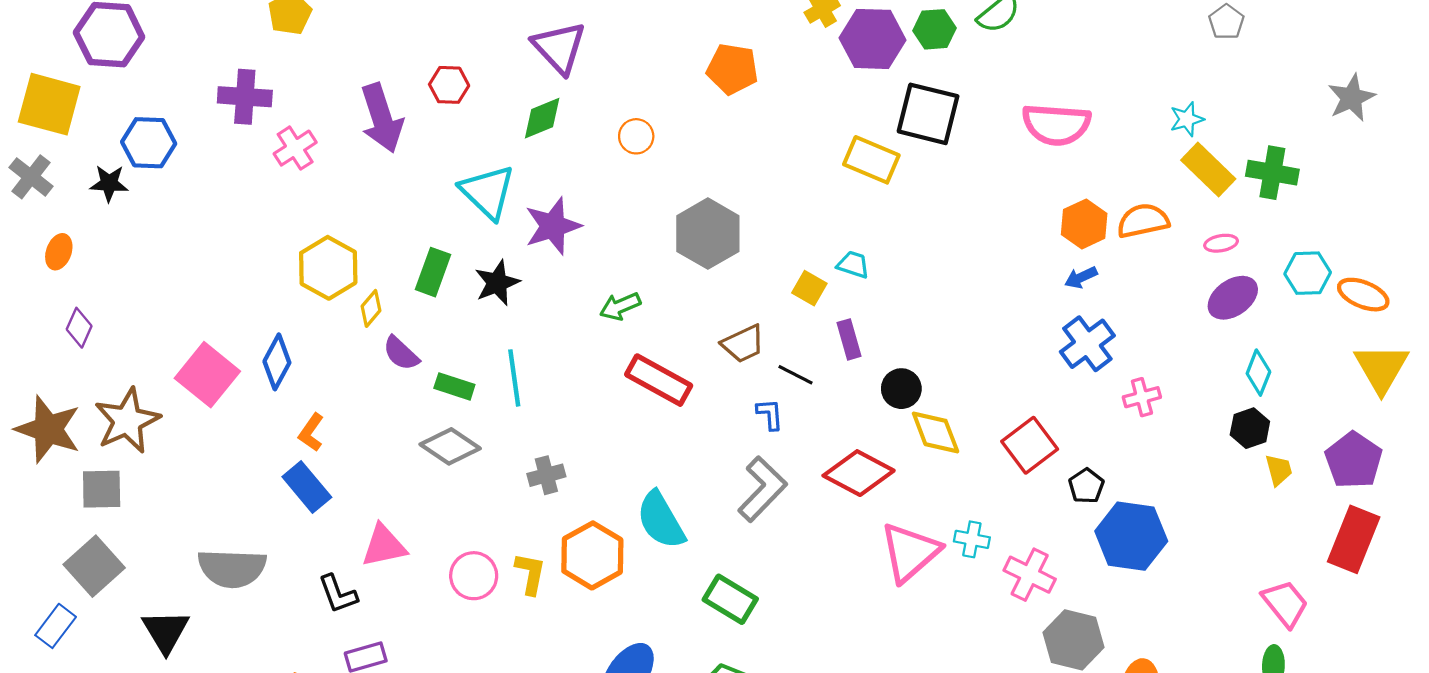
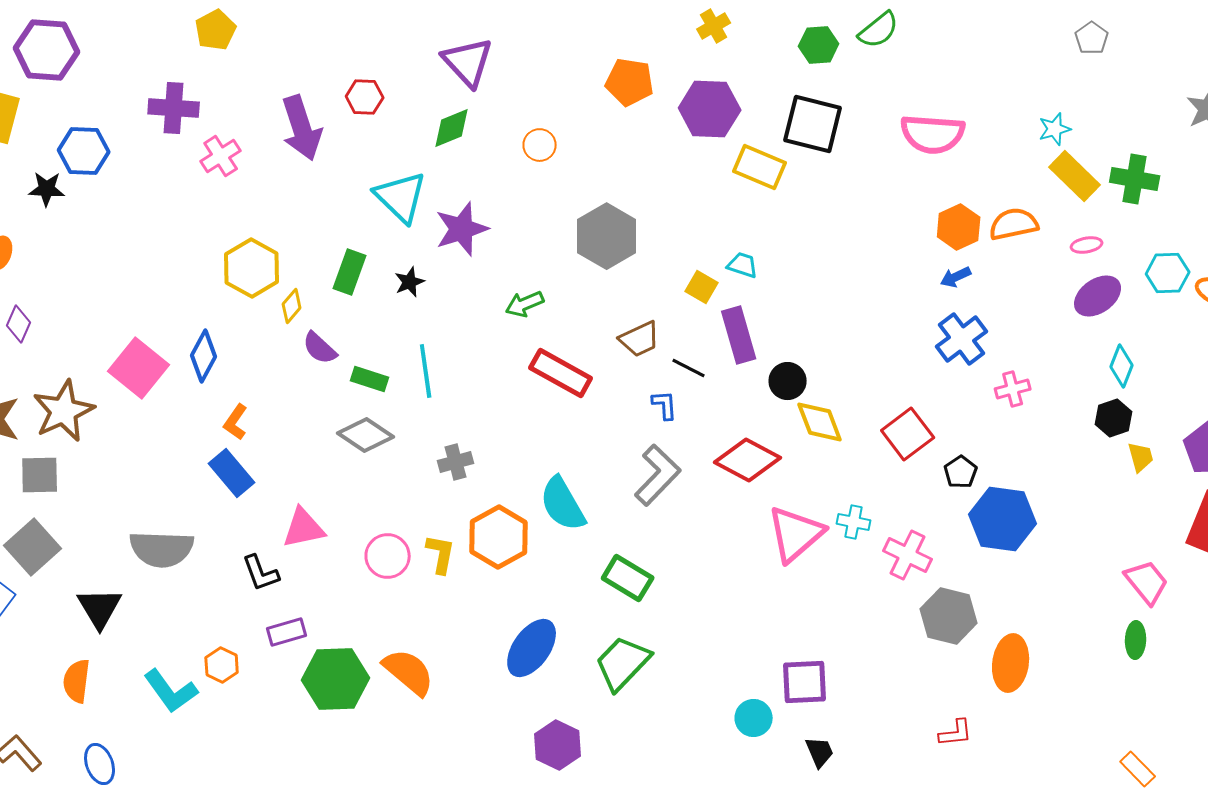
purple hexagon: (872, 39) -> (710, 109), moved
black star: (497, 283) -> (410, 282), size x0.7
purple rectangle: (849, 339) -> (739, 335), size x1.5

